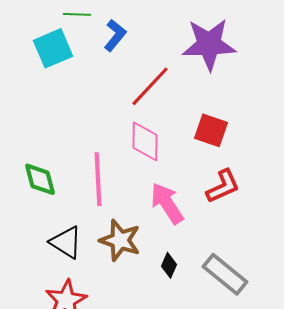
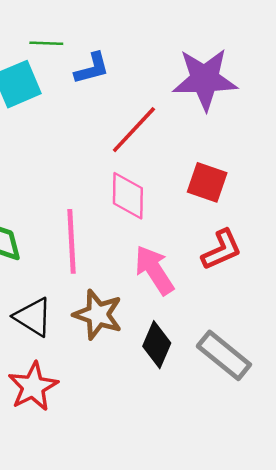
blue L-shape: (115, 35) -> (92, 68), turned 36
black diamond: (169, 265) -> (157, 345), size x1.5

